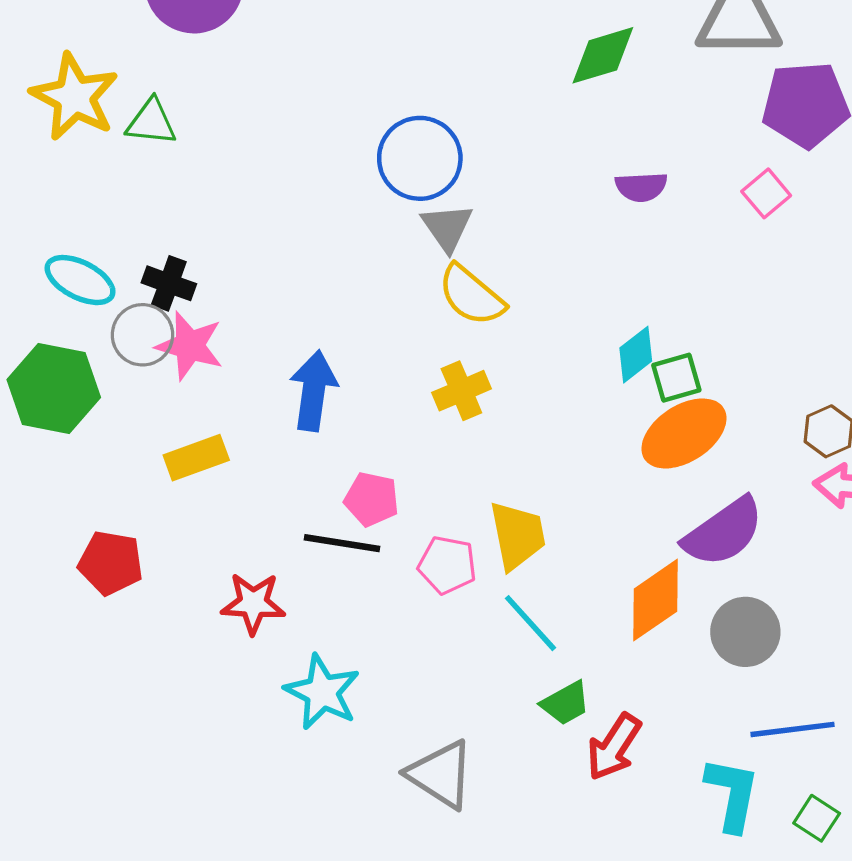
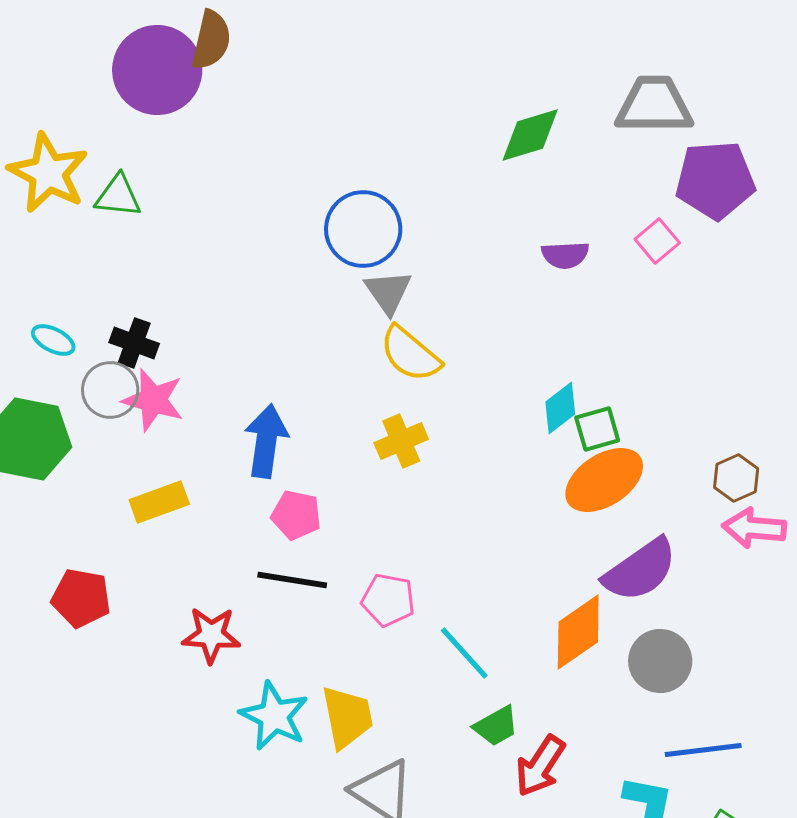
pink square: (766, 193) -> (657, 241), moved
cyan ellipse: (80, 280) -> (53, 340), size x0.7
pink pentagon: (372, 499) -> (296, 515), moved
yellow trapezoid: (517, 535) -> (347, 717), moved

